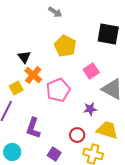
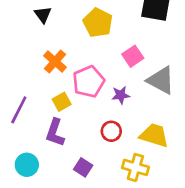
black triangle: (24, 57) -> (43, 15), moved
yellow square: (16, 88) -> (62, 102), moved
purple star: (90, 109) -> (121, 95), moved
red circle: (77, 135) -> (111, 131), moved

